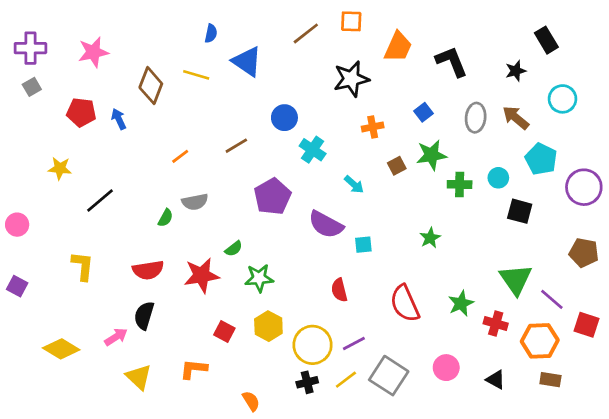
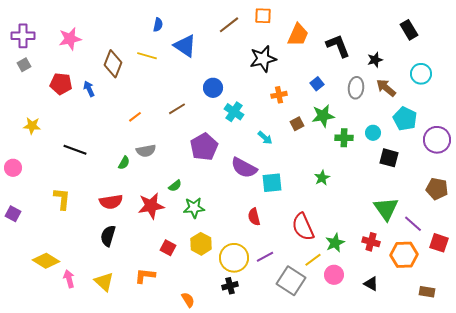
black star: (516, 71) -> (375, 60), moved
yellow star: (60, 168) -> (32, 126), moved
black line: (100, 201) -> (75, 150), turned 60
cyan square: (363, 245) -> (272, 183), size x1.5
green star: (461, 303) -> (335, 243), moved
pink arrow: (116, 337) -> (69, 279), moved, turned -72
yellow line: (346, 380) -> (313, 260), moved
brown rectangle: (550, 380) -> (427, 292), moved

